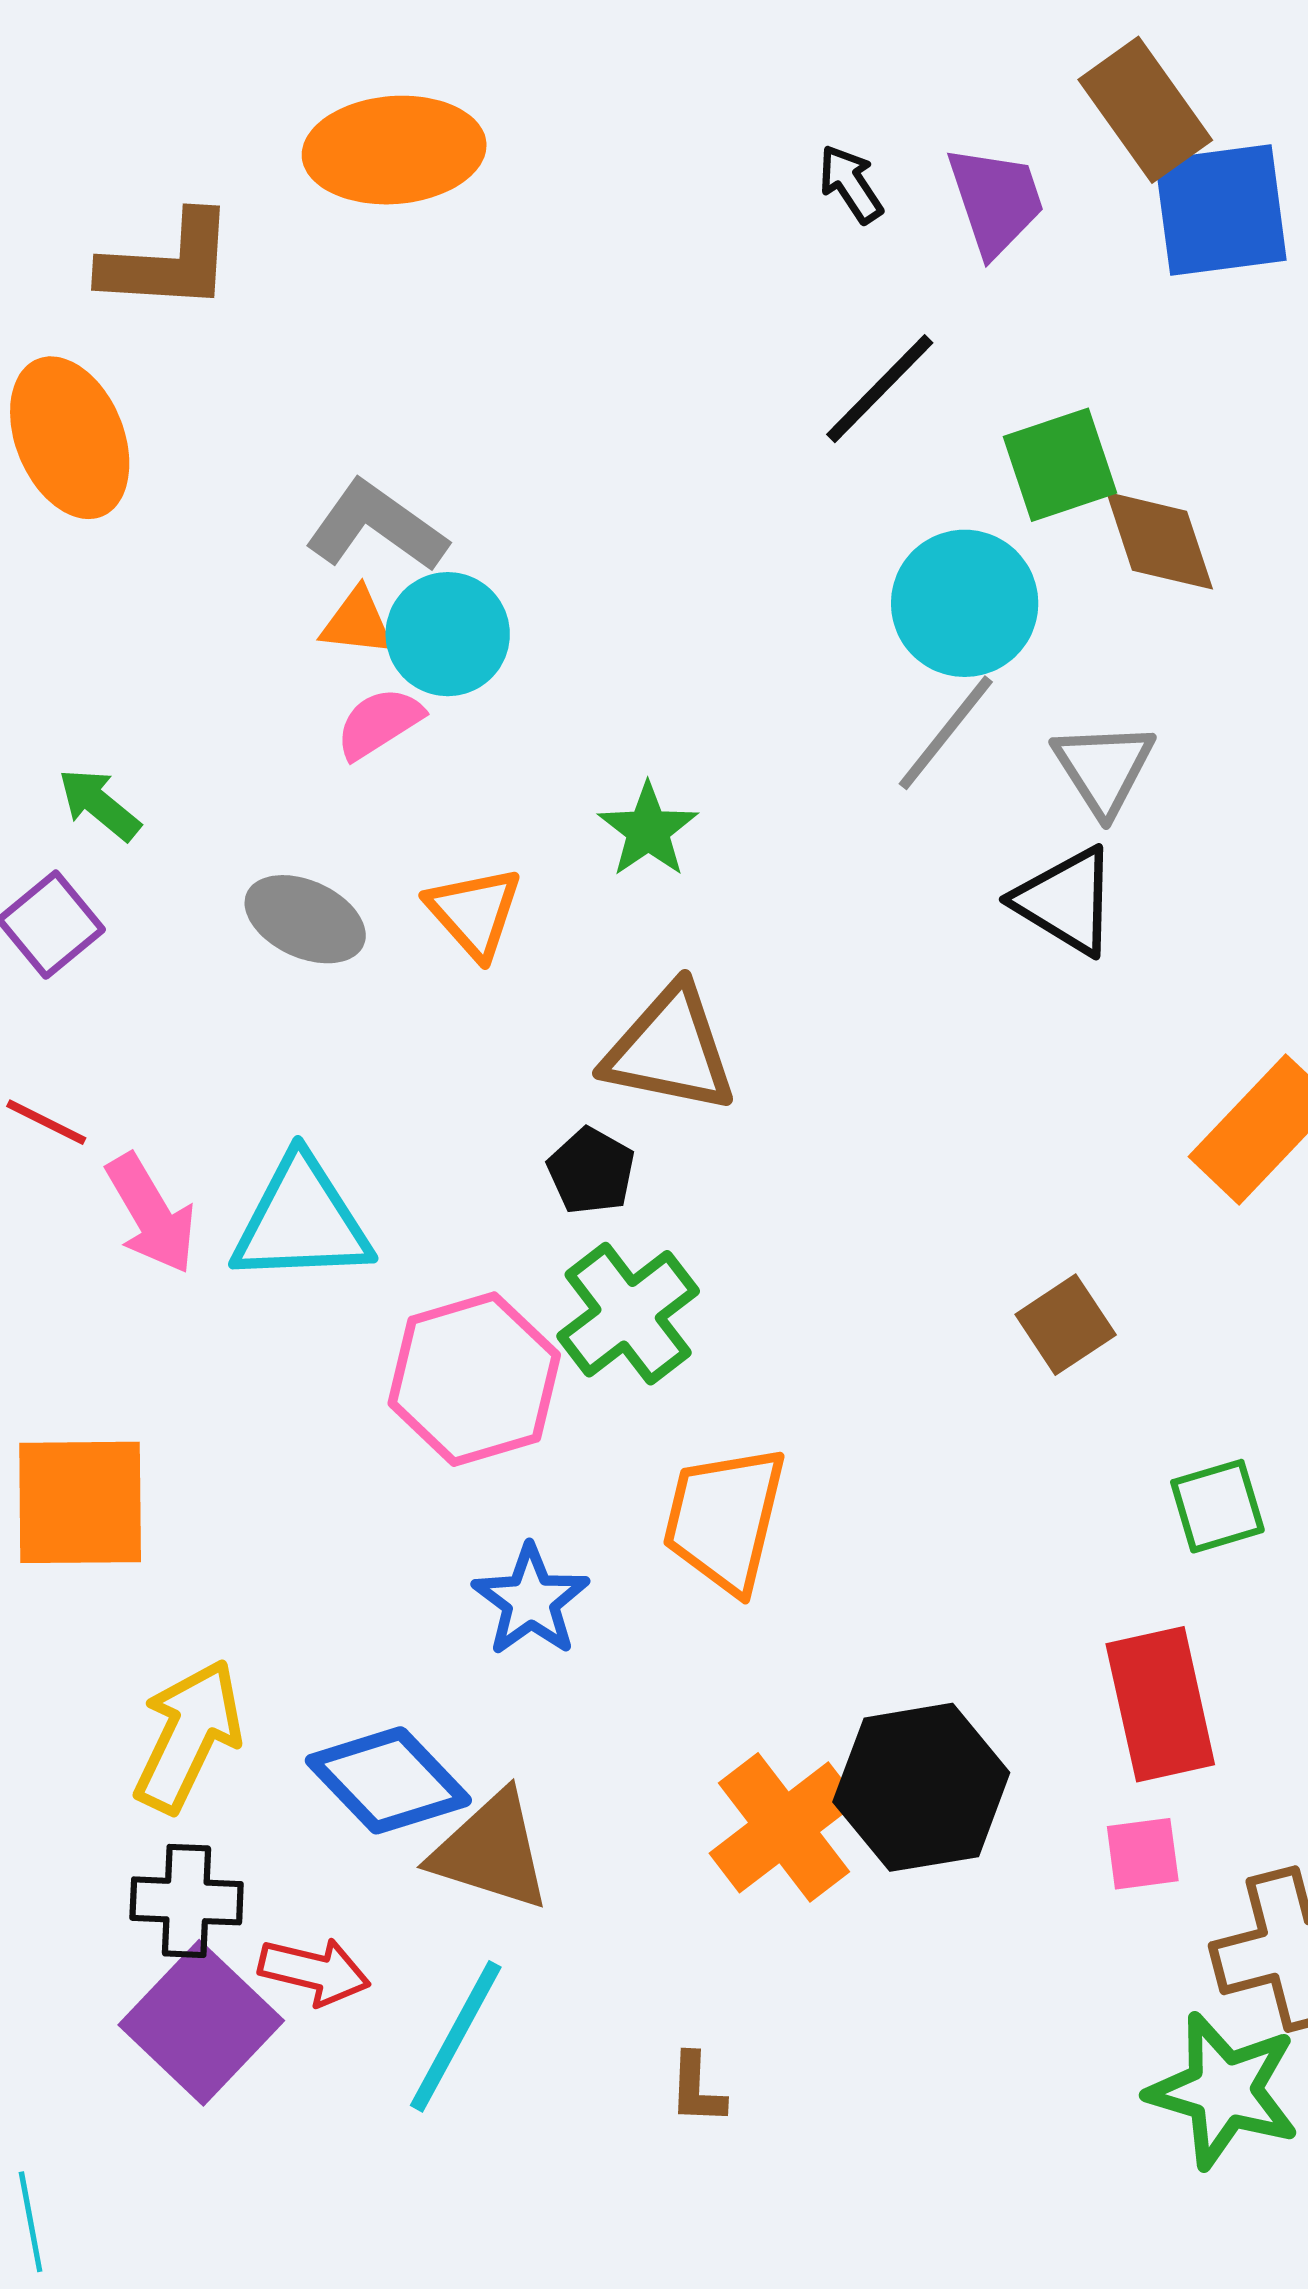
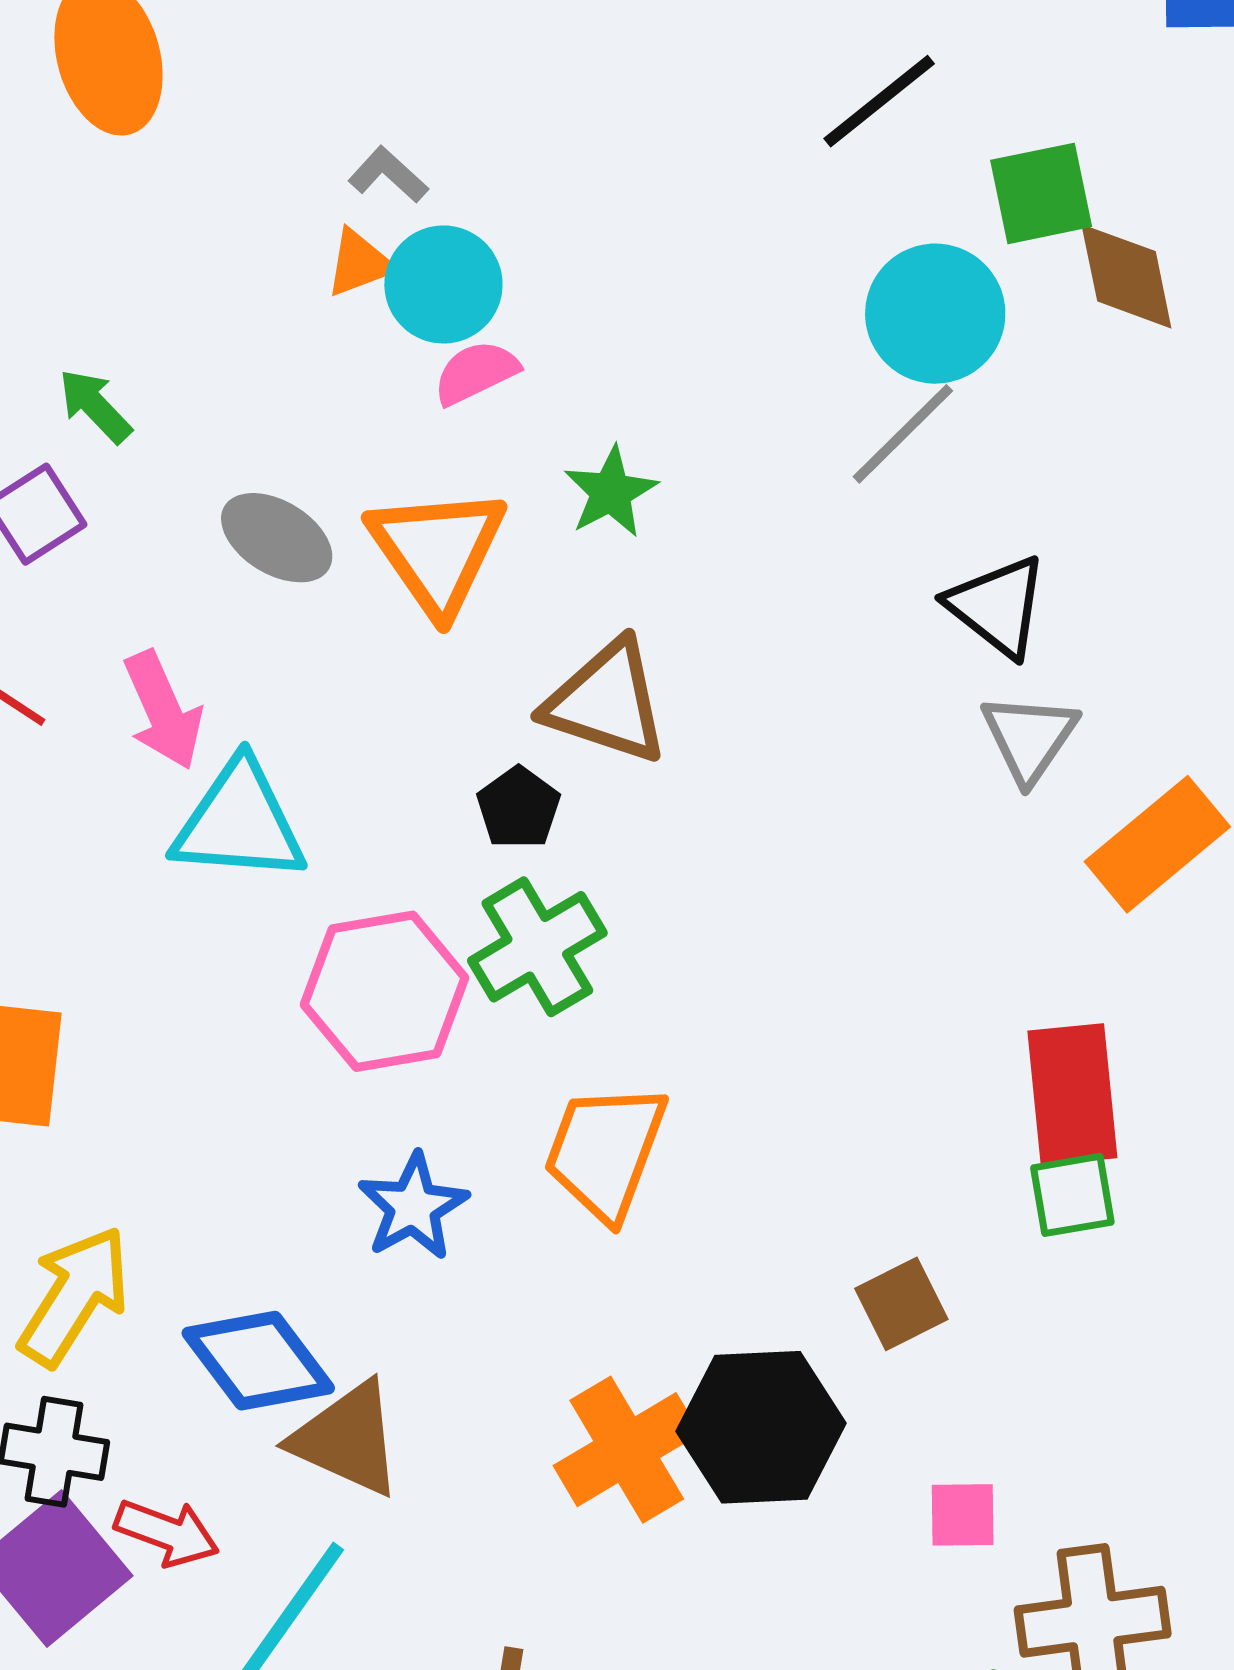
gray L-shape: (376, 526) -> (388, 175), size x0.6
orange triangle: (357, 622) -> (359, 263), turned -34
pink semicircle: (379, 723) -> (476, 373), moved
gray triangle: (1104, 768) -> (1029, 737), moved
orange triangle: (474, 912) -> (437, 550), size x1.5
pink arrow: (151, 1214) -> (163, 710), moved
brown square: (1066, 1325) -> (901, 1304), moved
red rectangle: (1160, 1704) -> (1072, 1094), moved

